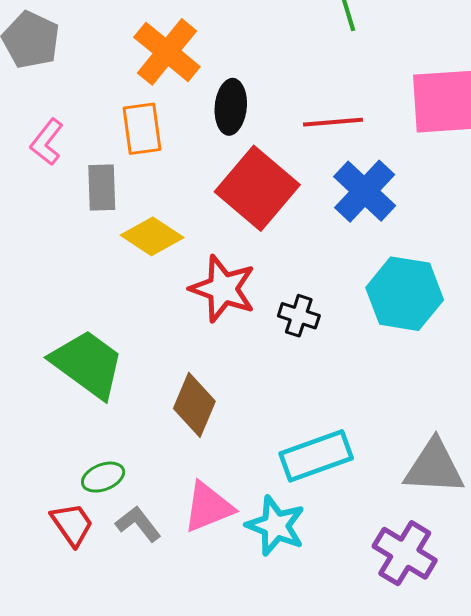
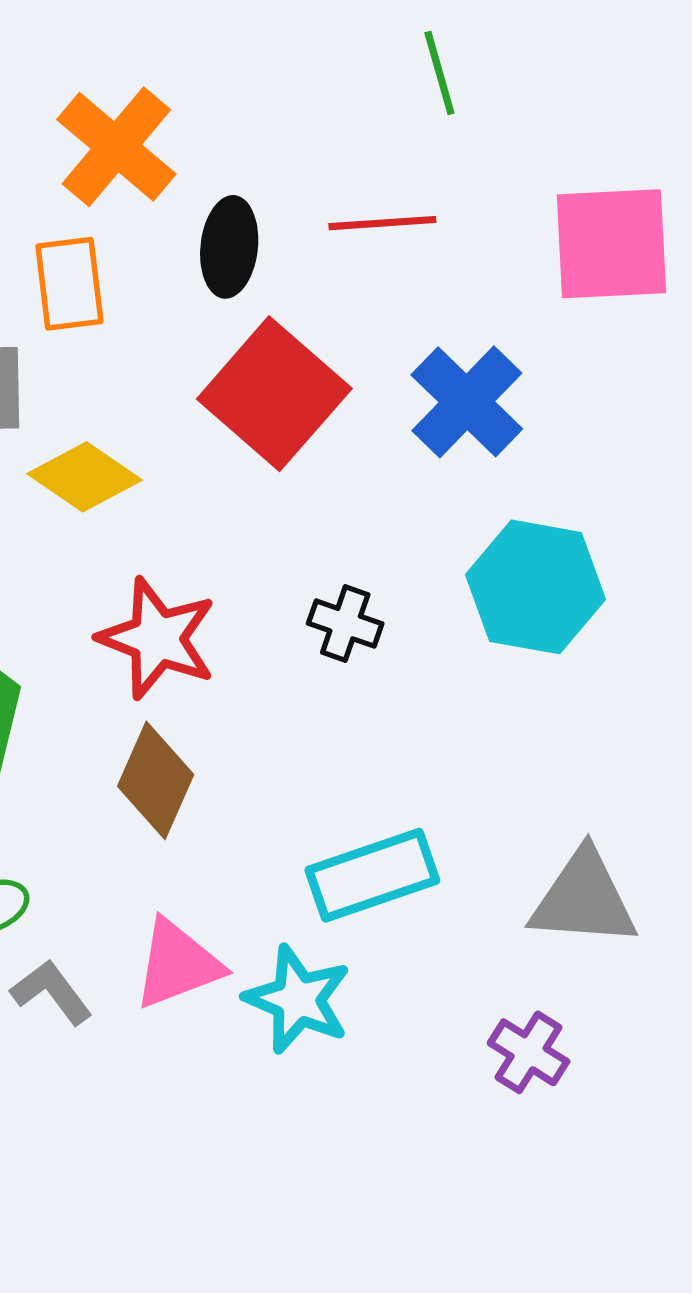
red line: (333, 122) -> (382, 223), moved
red star: (223, 289) -> (157, 638), moved
purple cross: (405, 553) -> (529, 1052), size x0.7

